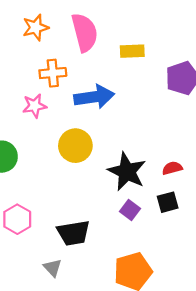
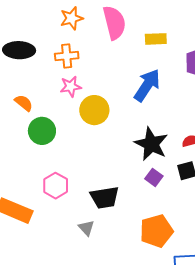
orange cross: (53, 73) -> (67, 56), moved
blue arrow: (94, 97) -> (147, 85), moved, turned -48
yellow circle: (75, 146) -> (94, 110), moved

